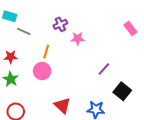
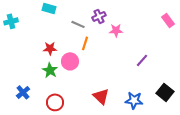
gray line: (24, 31) -> (78, 24), moved
pink circle: (42, 71) -> (70, 61), moved
black square: (122, 91) -> (165, 92), moved

